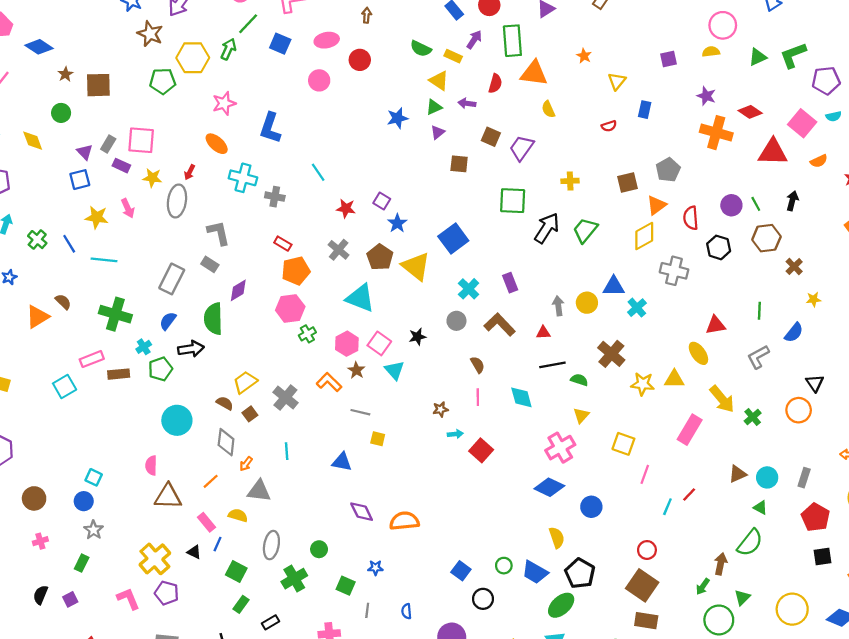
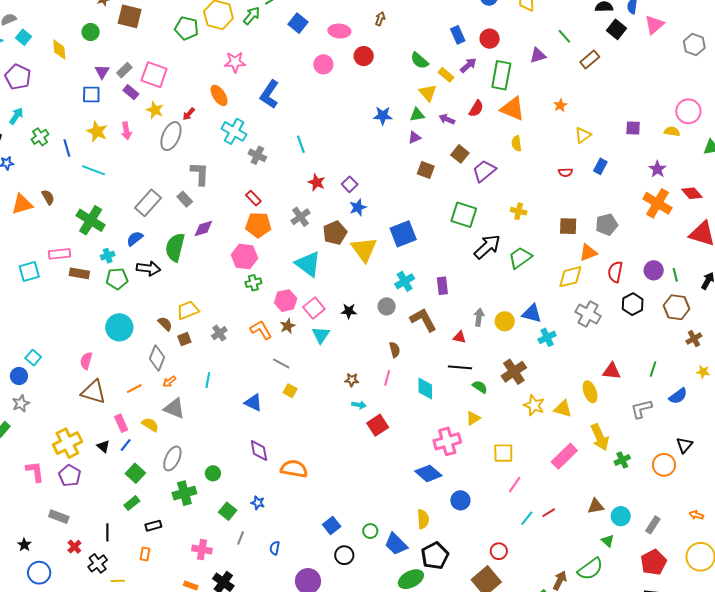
gray cross: (285, 398) -> (219, 333), size x0.7
yellow square: (623, 444) -> (503, 453), turned -35

